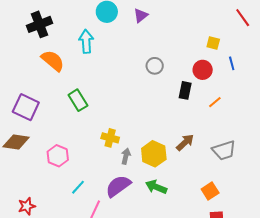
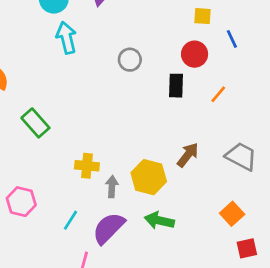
cyan arrow: (86, 41) -> (66, 38), moved
gray trapezoid: (224, 150) -> (241, 156), turned -125
cyan line: (78, 187) -> (70, 220), moved

